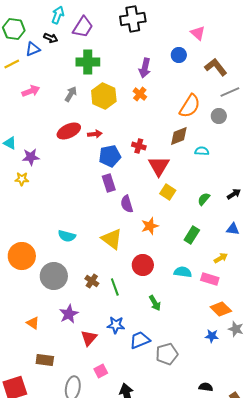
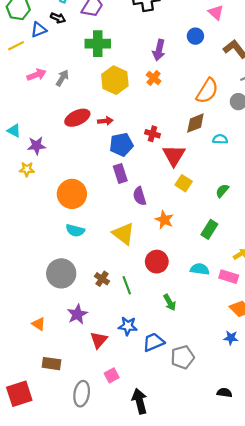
gray arrow: (71, 94) -> (62, 78), moved
orange star: (150, 226) -> (164, 220), turned -30
orange circle: (22, 256) -> (72, 194), moved

